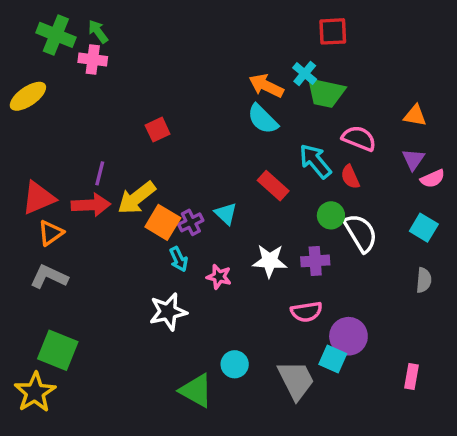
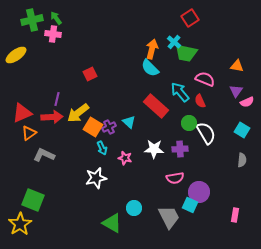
red square: (333, 31) -> (190, 18), turned -30
green cross: (56, 35) -> (32, 20), turned -35
orange arrow: (266, 86) -> (152, 49), turned 78
red rectangle: (273, 186) -> (156, 106), size x1.4
gray L-shape: (49, 277) -> (44, 155), moved

